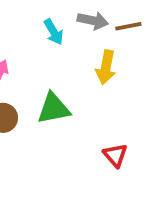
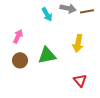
yellow arrow: (106, 67) -> (78, 43), moved

